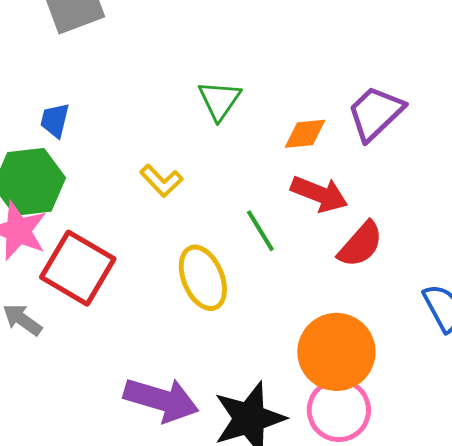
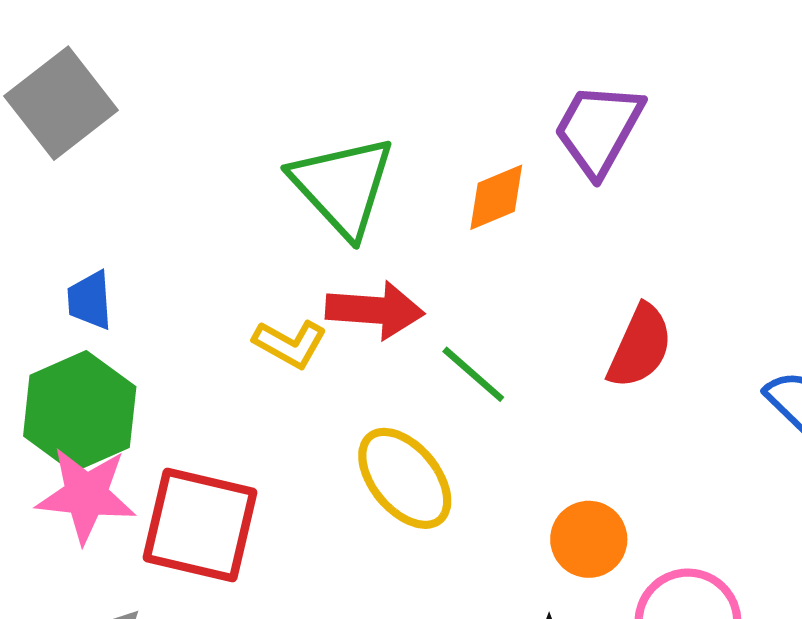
green triangle: (219, 100) -> (343, 186), size x1.5
red arrow: (319, 194) -> (375, 310), moved
orange circle: (336, 352) -> (589, 539), moved, size x0.6

